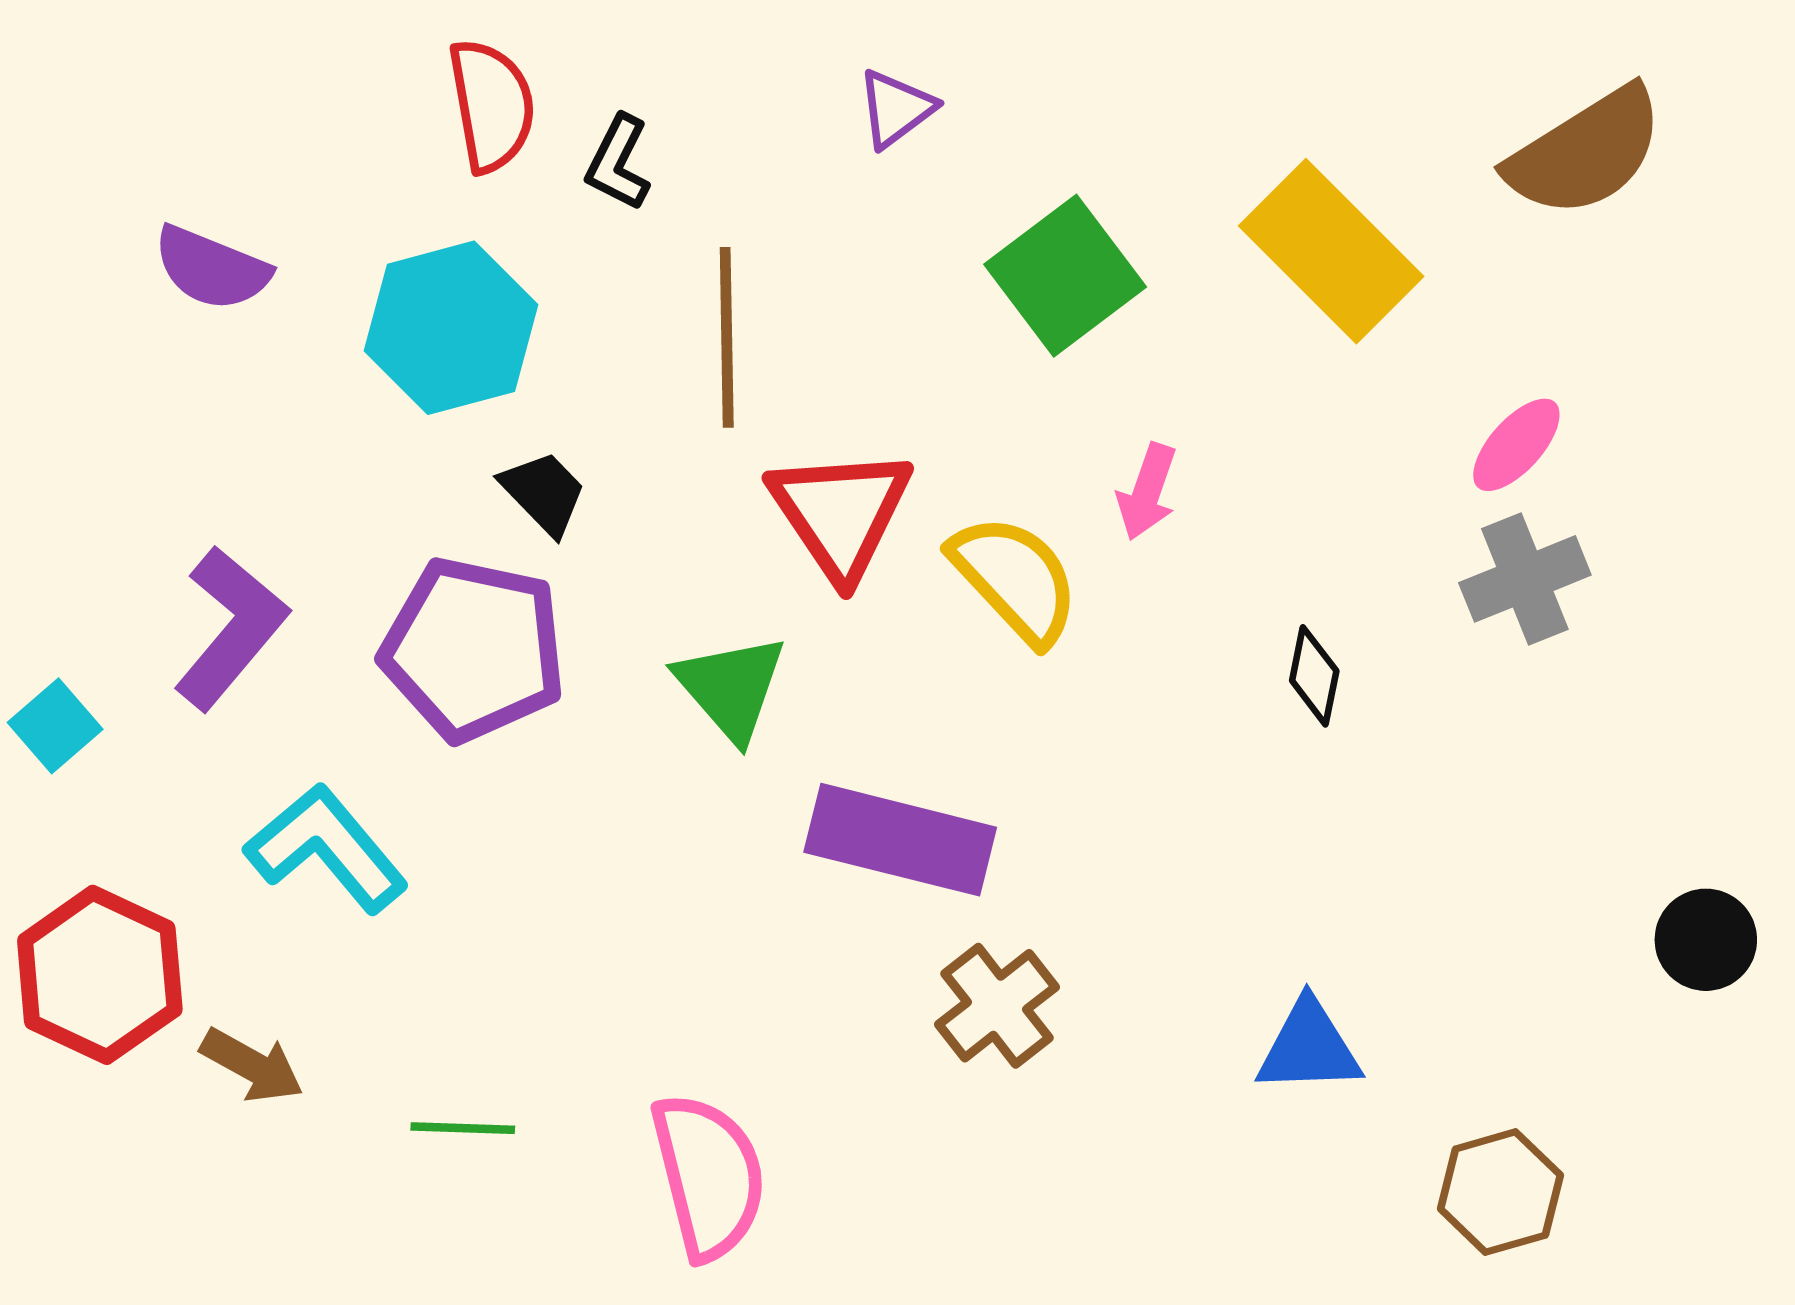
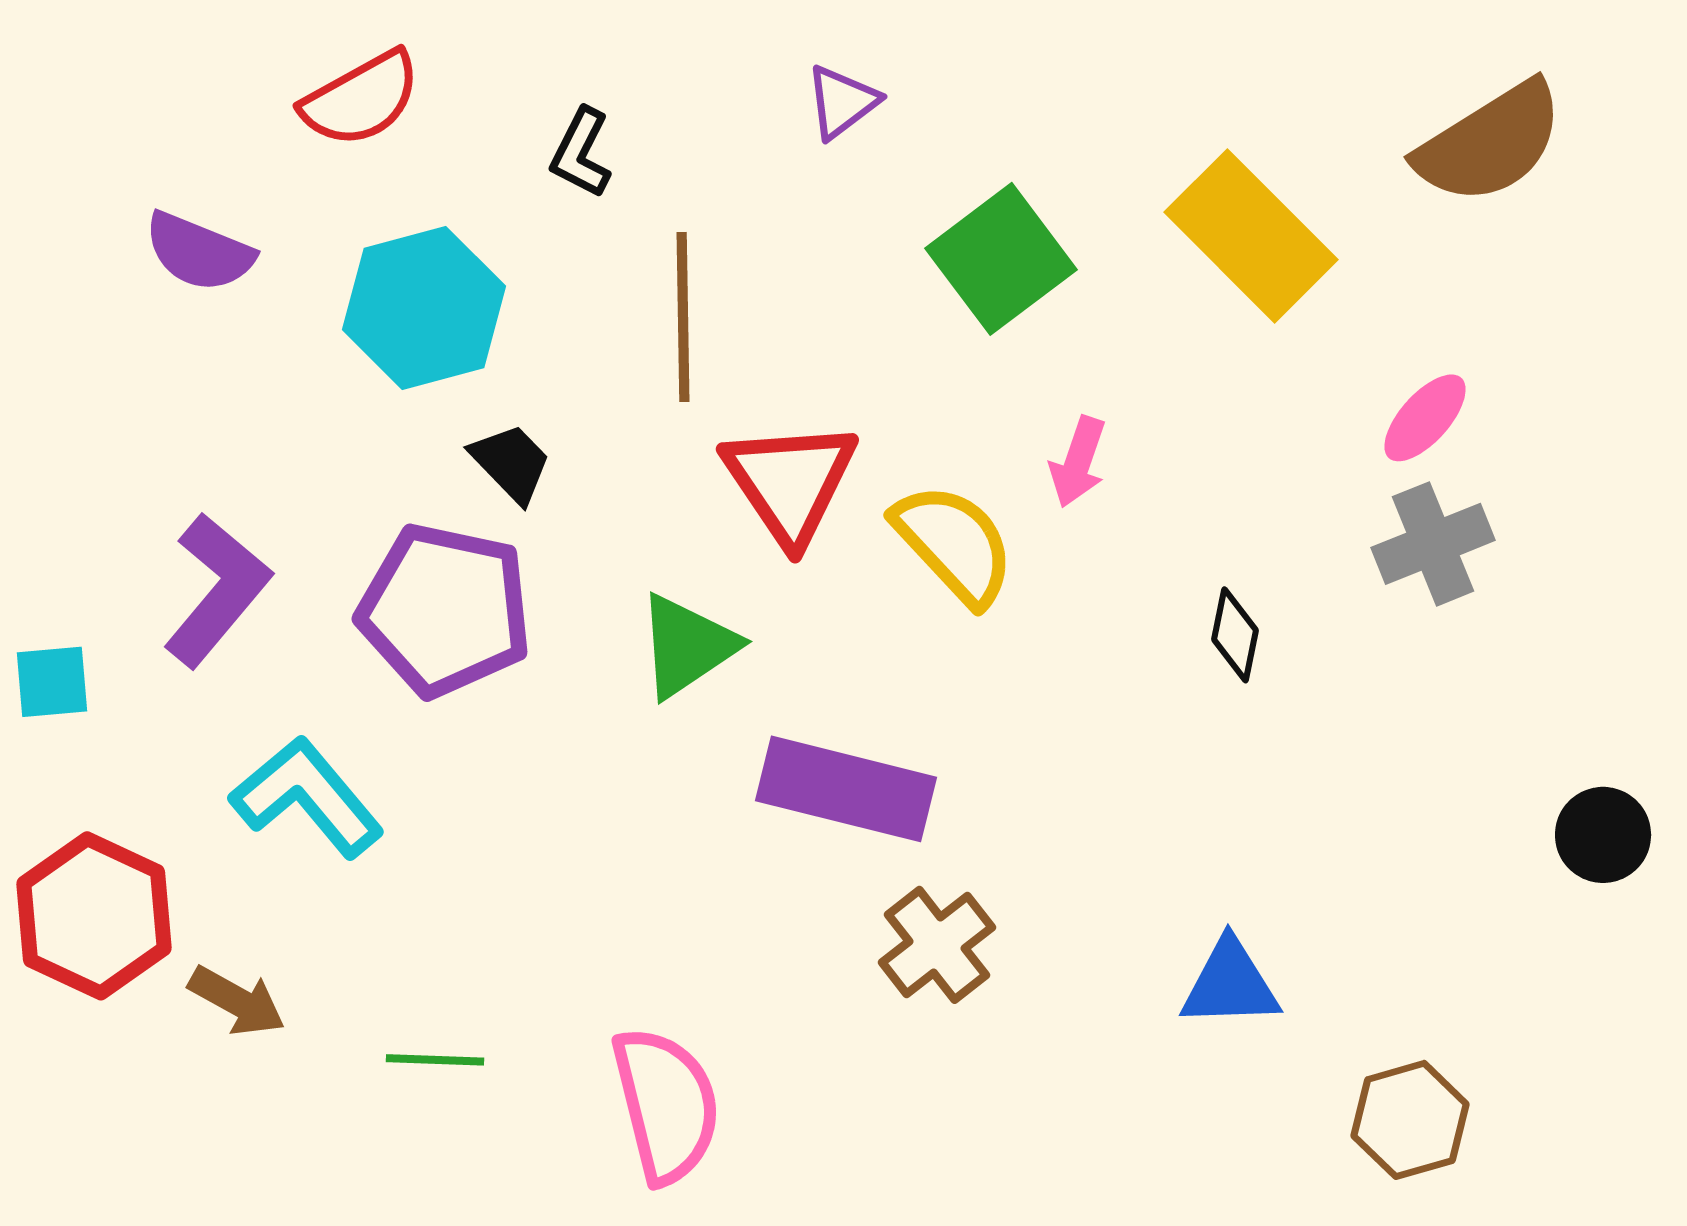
red semicircle: (491, 105) -> (361, 99), moved, turned 71
green triangle: (731, 688) -> (687, 646), turned 37
cyan square: (55, 726) -> (52, 682), turned 36
black circle: (1706, 940) -> (1603, 835), moved

